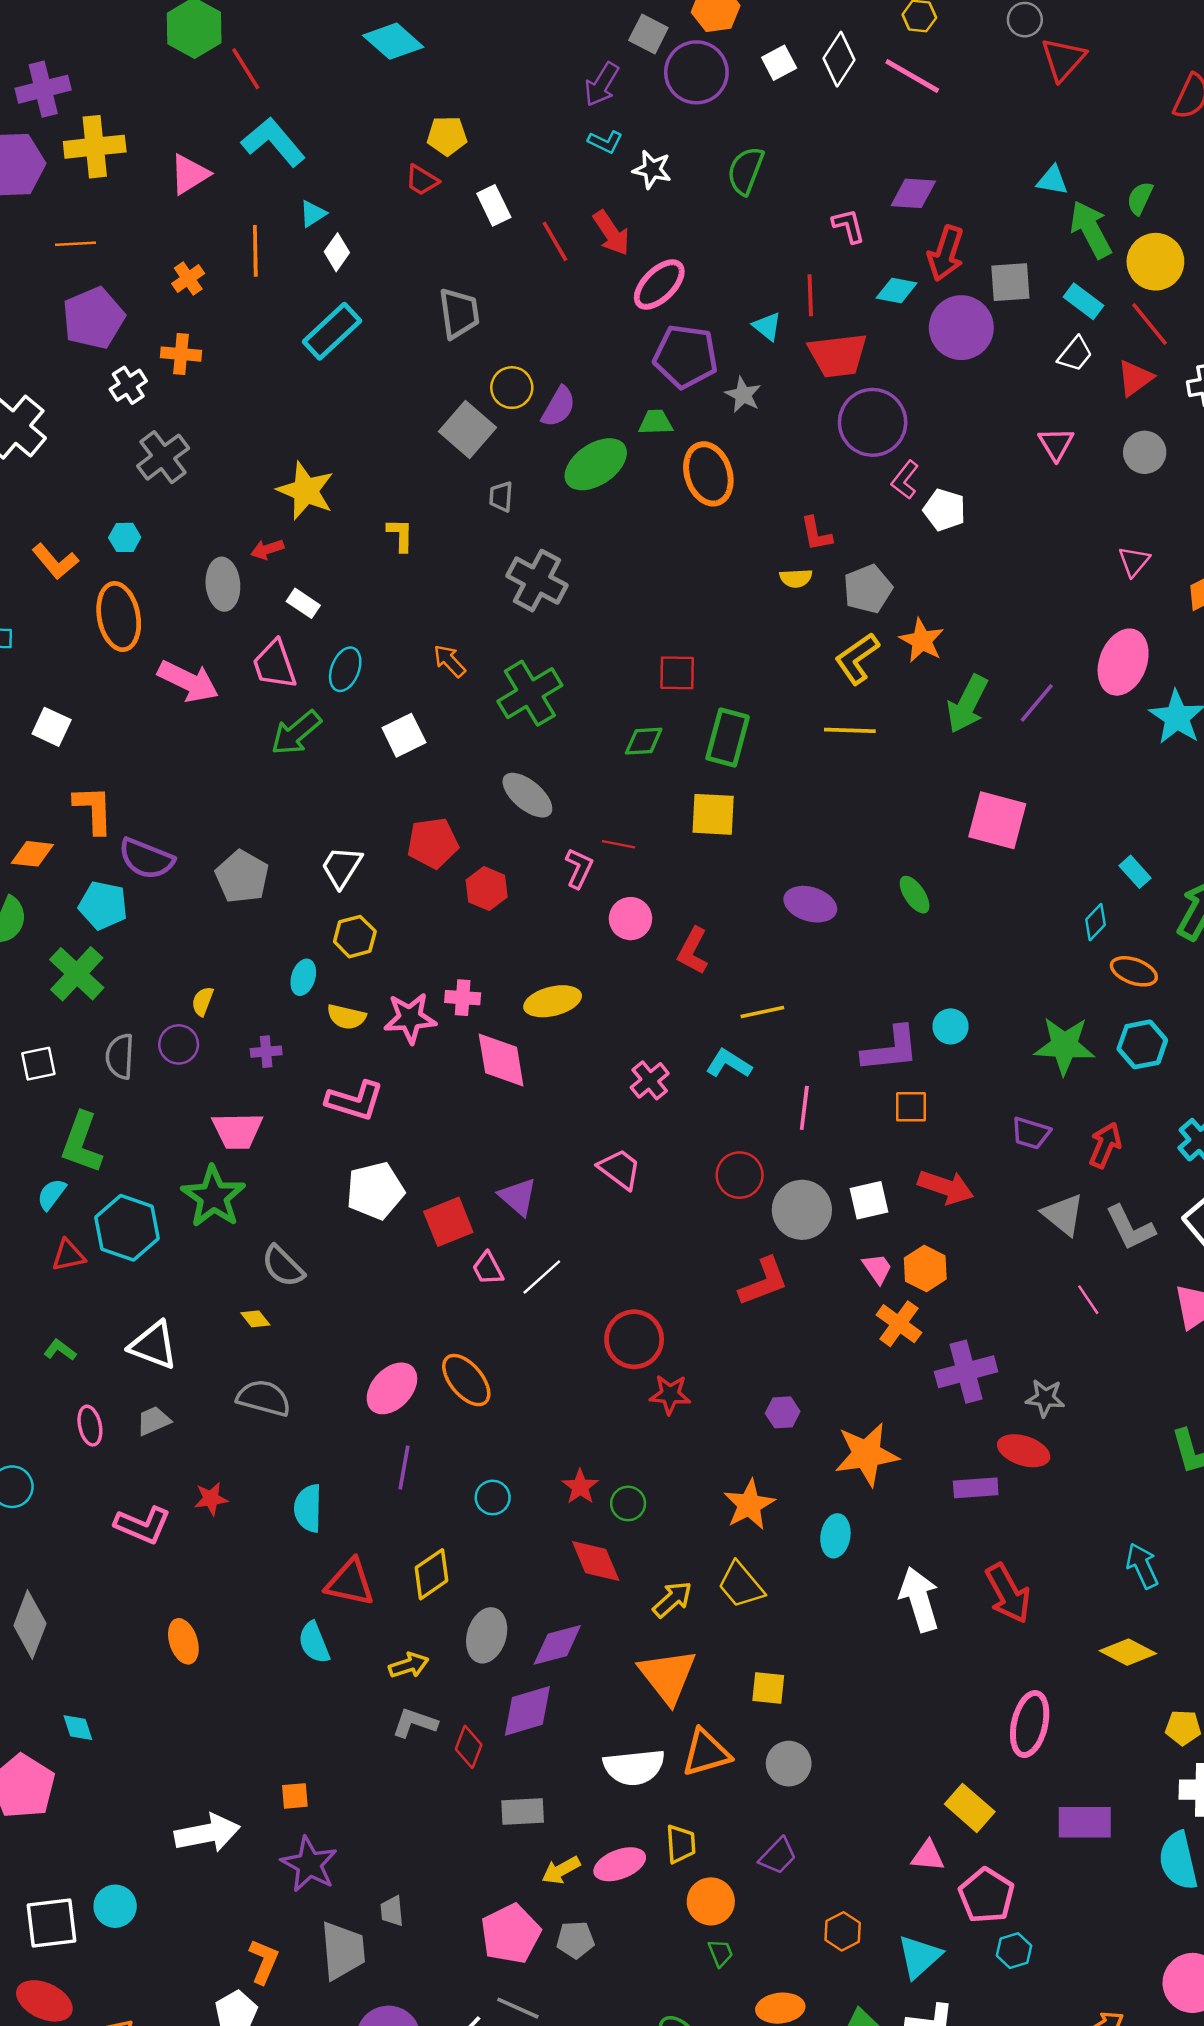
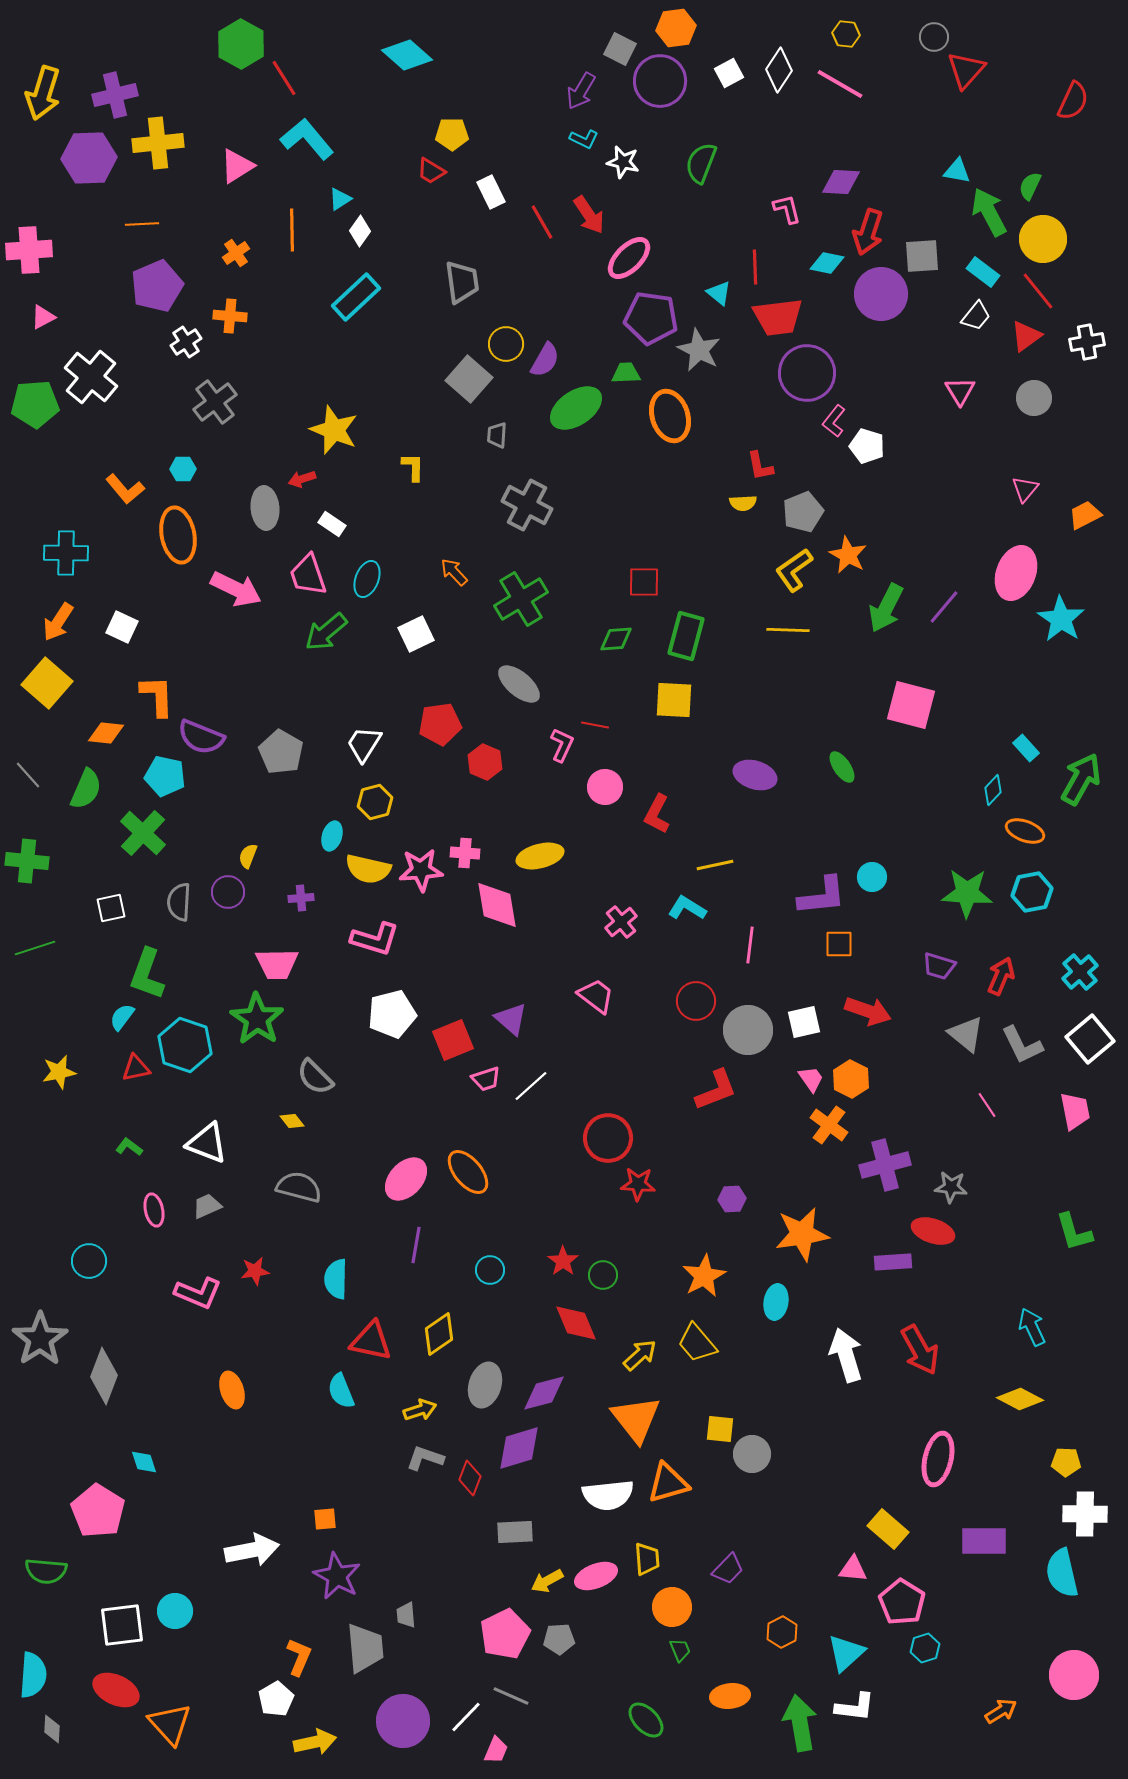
gray star: (743, 395) -> (699, 350), size x1.4
yellow semicircle: (346, 1017) -> (368, 869), size x1.4
pink trapezoid: (488, 1269) -> (486, 1079), turned -80
gray circle: (789, 1764) -> (752, 1454), moved

